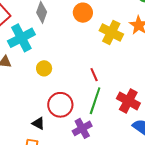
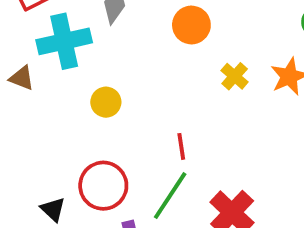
yellow cross: (111, 32) -> (235, 76), size x0.6
yellow circle: (44, 68) -> (106, 102), moved

